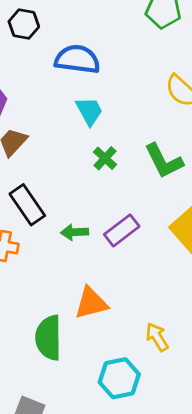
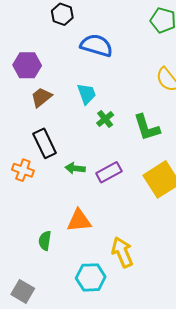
cyan trapezoid: (89, 111) -> (87, 94), moved
yellow arrow: (157, 337) -> (122, 252), size x1.4
green semicircle: (48, 338) -> (45, 241), size x0.6

